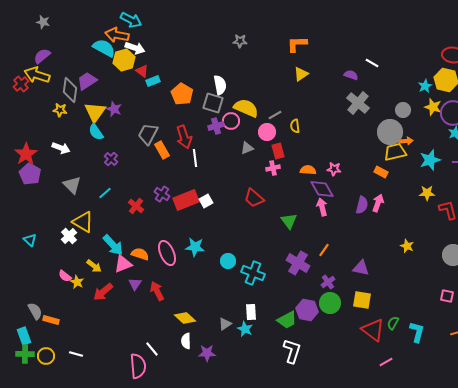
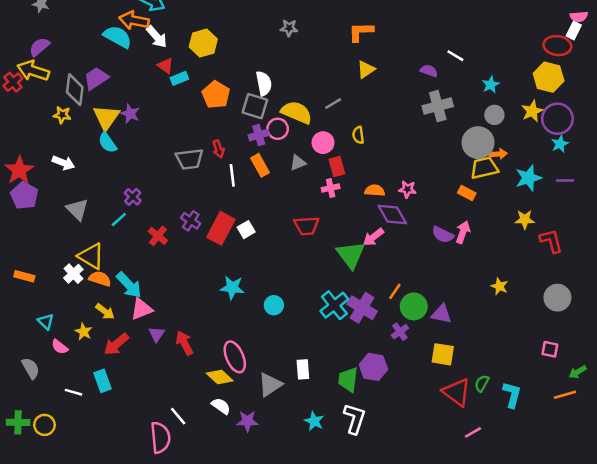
white arrow: (135, 48) -> (157, 37), turned 30
yellow hexagon: (124, 60) -> (203, 43), moved
cyan star: (425, 86) -> (491, 85), moved
gray cross: (358, 103) -> (438, 106), turned 35
yellow star: (433, 107) -> (532, 111), turned 30
gray line: (275, 115) -> (333, 104), moved
gray trapezoid: (148, 134) -> (189, 159), moved, turned -125
red arrow: (184, 137) -> (218, 149), size x0.6
orange rectangle: (162, 150) -> (260, 165), moved
purple cross: (111, 159) -> (133, 197), moved
red trapezoid: (254, 198) -> (307, 226), turned -45
red rectangle: (186, 200) -> (221, 228), turned -40
purple semicircle: (362, 205) -> (443, 235), turned 102
pink arrow: (322, 207) -> (373, 237), moved, turned -114
green triangle: (289, 221) -> (351, 255), size x1.4
cyan triangle: (30, 240) -> (46, 322), moved
pink ellipse: (167, 253) -> (235, 357), moved
orange semicircle: (140, 254) -> (100, 279), moved
cyan cross: (253, 273) -> (334, 305), moved, turned 30
pink semicircle: (65, 276) -> (60, 347), moved
green circle: (330, 303) -> (414, 306), moved
orange rectangle: (51, 320) -> (24, 276), moved
green trapezoid: (287, 320) -> (348, 380), turned 125
gray triangle: (225, 324) -> (270, 385), size x1.5
cyan star: (245, 329) -> (314, 421), moved
cyan rectangle: (24, 336) -> (102, 381), moved
white semicircle: (186, 341) -> (221, 406), turned 126
white line: (76, 354) -> (73, 392), moved

